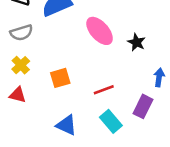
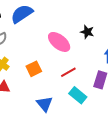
pink ellipse: (100, 31) -> (59, 42), moved
blue triangle: (66, 125) -> (45, 104), turned 36

